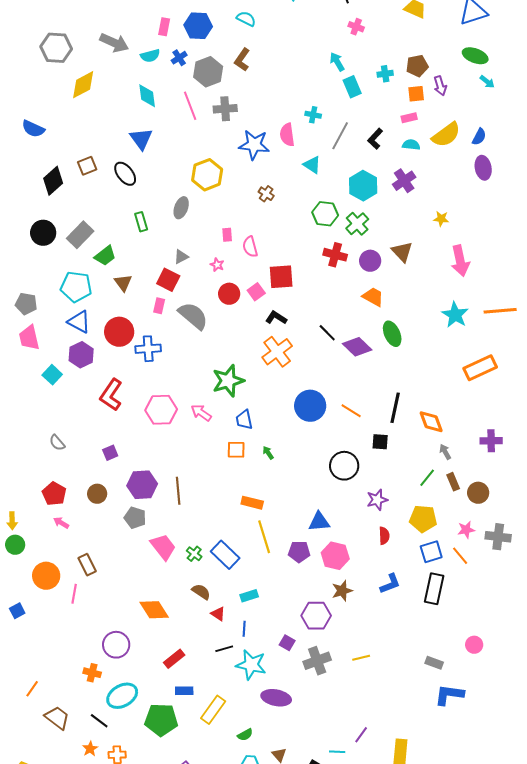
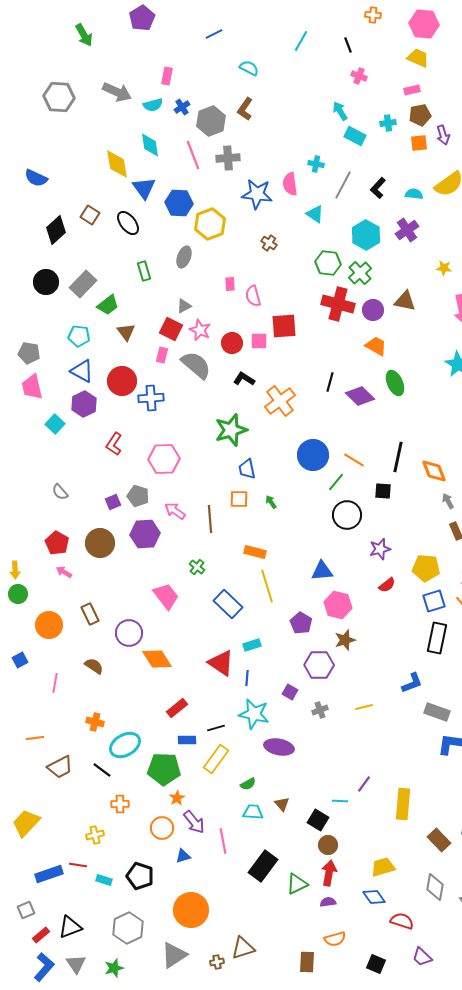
blue hexagon: (198, 26) -> (179, 203), moved
yellow diamond: (83, 85) -> (117, 164), moved, turned -72
cyan rectangle: (352, 87) -> (355, 136), turned -40
pink rectangle: (409, 118) -> (412, 90), moved
brown square: (87, 166) -> (90, 215), turned -36
brown triangle: (402, 252) -> (405, 301), turned -35
red cross: (335, 255) -> (338, 304), size x1.4
pink star: (217, 265) -> (200, 330), moved, size x1.5
cyan pentagon: (76, 287) -> (79, 336), size x0.7
pink square: (256, 292) -> (259, 341), turned 36
black L-shape: (276, 318) -> (244, 379), moved
black line: (327, 333) -> (330, 382), turned 60
red L-shape: (111, 395) -> (114, 444), size x0.7
pink arrow: (201, 413) -> (175, 511), moved
green line: (427, 478) -> (336, 482), moved
brown line: (178, 491) -> (210, 519), moved
brown circle: (97, 494) -> (100, 543), size x1.5
gray pentagon: (135, 518) -> (138, 496), moved
red semicircle: (384, 536) -> (387, 585), turned 54
purple pentagon: (299, 552) -> (301, 623), moved, turned 30
green cross: (194, 554) -> (197, 567), moved
blue L-shape: (390, 584) -> (412, 683), moved
brown semicircle: (201, 592) -> (94, 666), moved
pink line: (74, 594) -> (55, 683), moved
red triangle: (218, 614) -> (221, 663), size x1.8
purple circle: (116, 645) -> (129, 633), moved
black line: (224, 649) -> (216, 728), moved
gray cross: (317, 661) -> (320, 710), size x0.6
gray rectangle: (434, 663) -> (437, 712), size x1.4
orange line: (32, 689) -> (35, 738), turned 48
brown trapezoid: (57, 718) -> (60, 767), turned 116
orange star: (90, 749) -> (177, 798), moved

